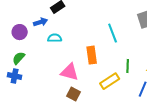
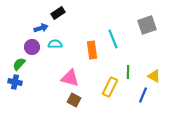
purple circle: (20, 32) -> (32, 47), moved
orange rectangle: (92, 55) -> (92, 50), moved
yellow rectangle: (110, 81) -> (110, 87), turned -30

